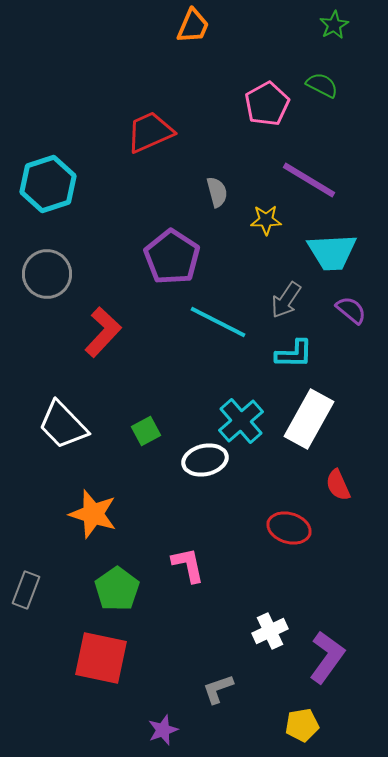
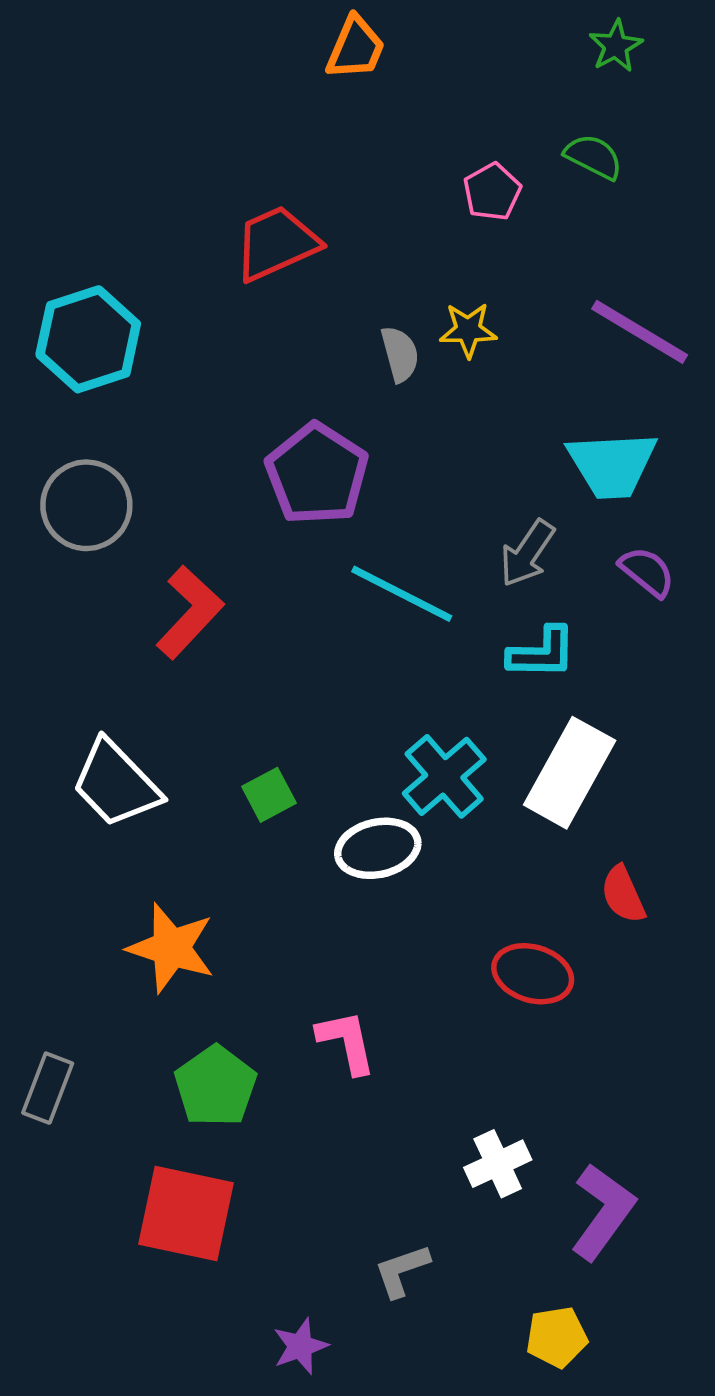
pink pentagon: (267, 104) -> (492, 192), size x0.7
purple line: (309, 180) -> (640, 332), moved
yellow star: (266, 220) -> (468, 330), moved

